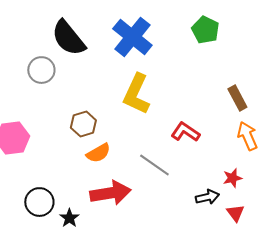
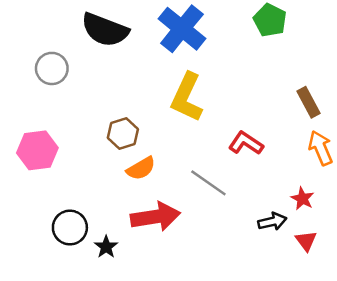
black semicircle: (68, 38) -> (105, 30), turned -30
gray circle: (41, 70) -> (52, 68), moved
red star: (232, 178) -> (302, 199), turned -30

